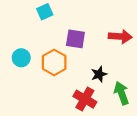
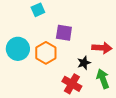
red arrow: (120, 37) -> (102, 48), moved
cyan circle: (21, 58) -> (18, 49), size x1.5

